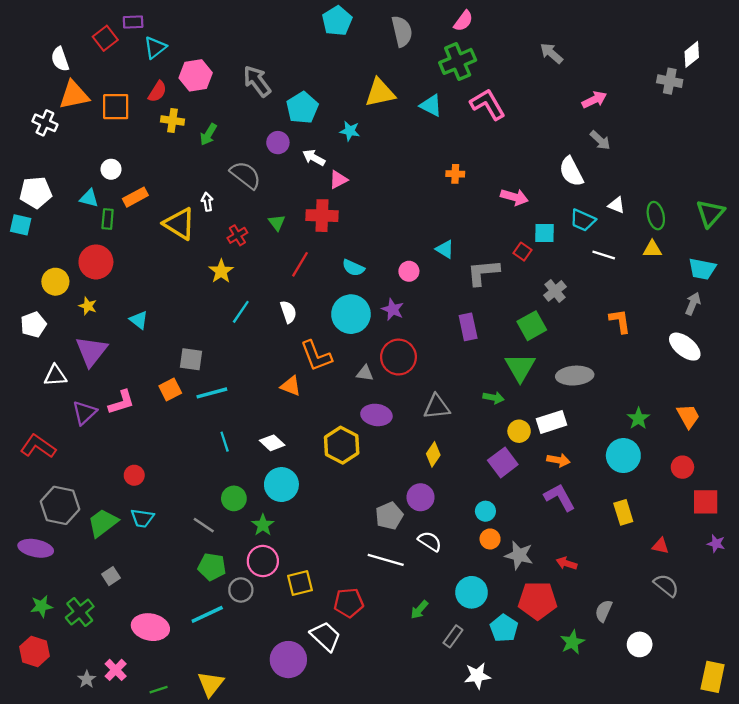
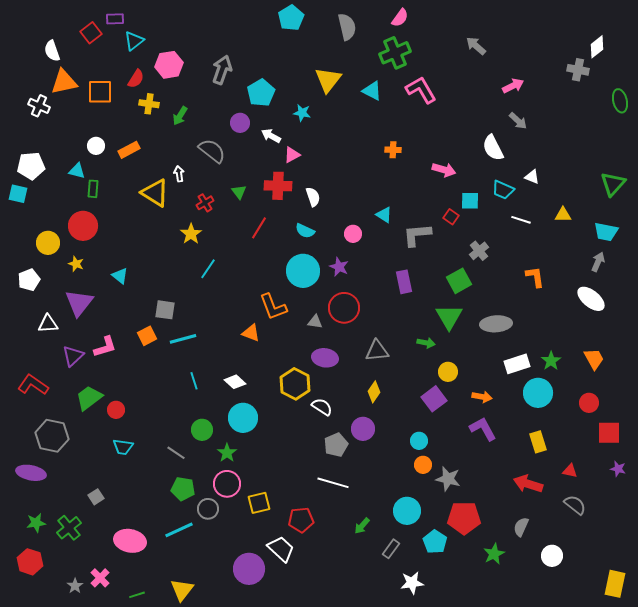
gray arrow: (257, 81) -> (222, 70), turned 56
yellow triangle: (380, 93) -> (328, 80), turned -40
orange rectangle: (135, 197) -> (129, 150), moved
green ellipse: (656, 216) -> (620, 101), moved
white semicircle: (288, 312) -> (313, 197), moved
white rectangle: (551, 422) -> (517, 364), moved
green trapezoid: (103, 523) -> (89, 398), moved
white semicircle: (430, 541) -> (322, 407), moved
red arrow: (567, 563) -> (528, 484), moved, size x1.6

